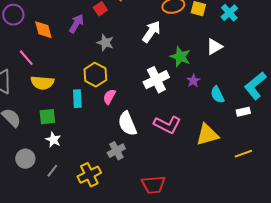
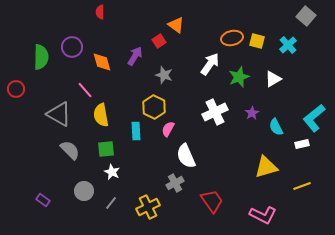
green star: (180, 57) -> (239, 77), moved, turned 30
yellow semicircle: (42, 83) -> (101, 115), turned 75
pink L-shape: (167, 125) -> (263, 215), moved
red trapezoid: (153, 185) -> (212, 201), moved, turned -120

